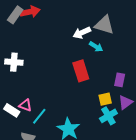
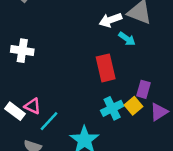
purple rectangle: (120, 80) -> (144, 89), moved
yellow square: (105, 99) -> (134, 106), turned -32
cyan cross: (108, 116) -> (112, 108), moved

